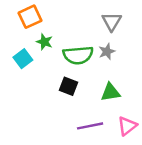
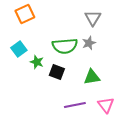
green star: (44, 42) -> (37, 62), moved
pink triangle: (127, 126) -> (106, 105), turned -30

